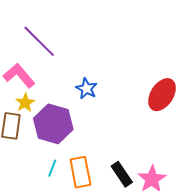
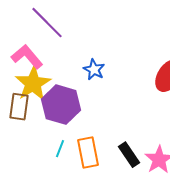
yellow star: (25, 103) -> (33, 84), size x1.8

